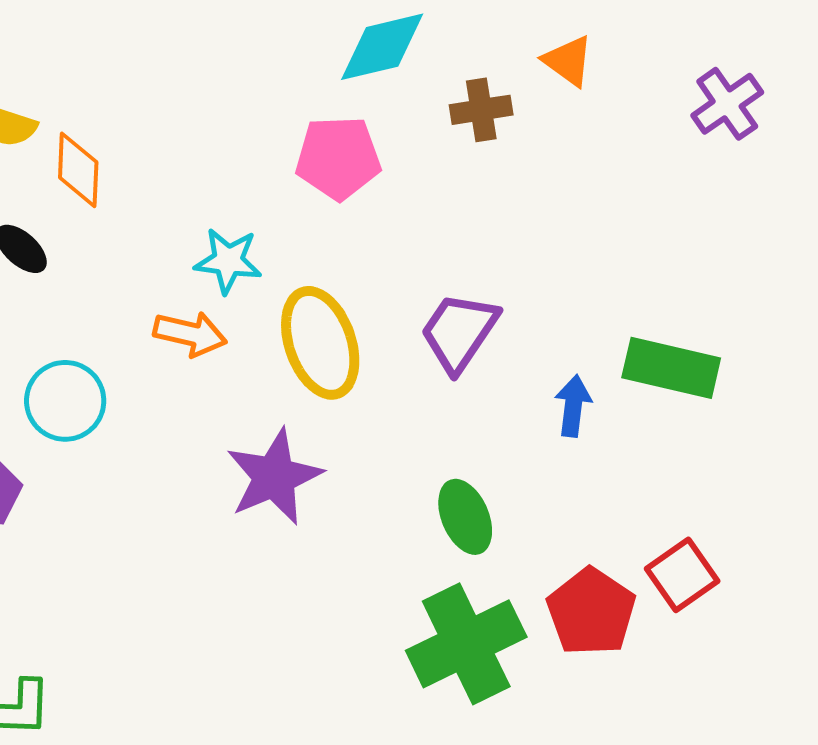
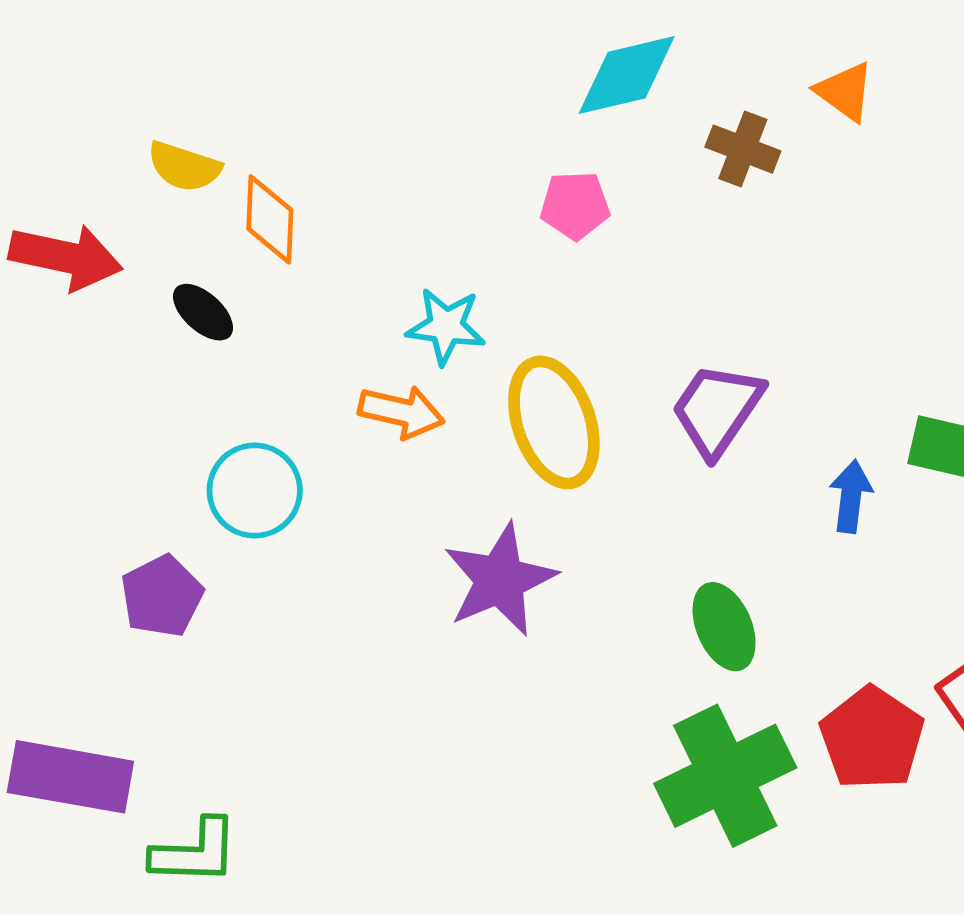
brown cross: (481, 110) -> (743, 149), turned 30
pink pentagon: (338, 158) -> (575, 205), size x0.7

